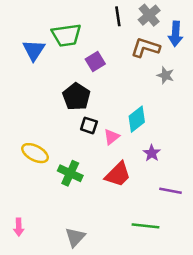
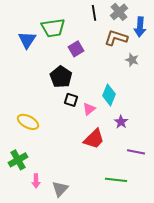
cyan diamond: (137, 119) -> (109, 95), turned -30
green cross: (70, 173) -> (18, 160), moved, turned 36
pink arrow: (19, 227) -> (36, 181), moved

